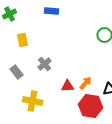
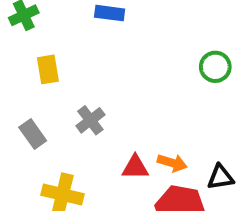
orange arrow: (86, 83) -> (172, 163), turned 64

